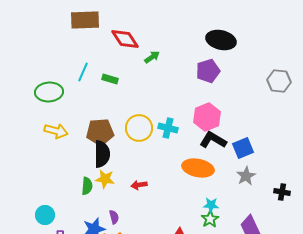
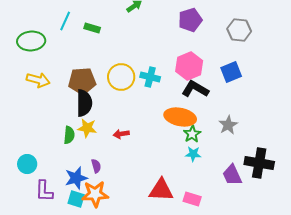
gray hexagon: (279, 81) -> (239, 30), moved
blue square: (243, 148) -> (231, 72), moved
black cross: (282, 192) -> (259, 163), moved, size x1.8
green star: (210, 219) -> (192, 134), moved

